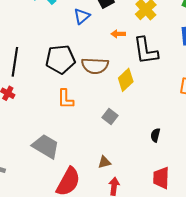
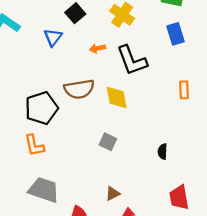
black pentagon: (60, 59) -> (41, 108), moved
yellow diamond: (126, 80) -> (117, 97), turned -45
orange L-shape: (65, 99) -> (34, 145), moved

